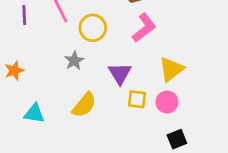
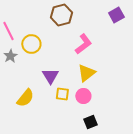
pink L-shape: (144, 28) -> (83, 44), moved
gray star: (74, 61) -> (10, 56), moved

